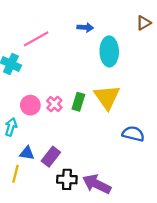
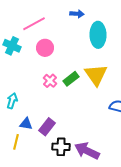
green rectangle: (78, 102) -> (71, 79), turned 35
pink circle: (30, 105) -> (45, 48), moved

